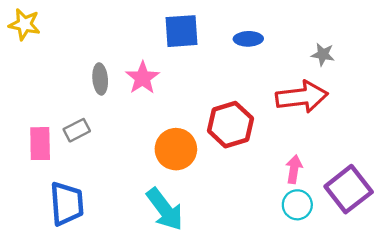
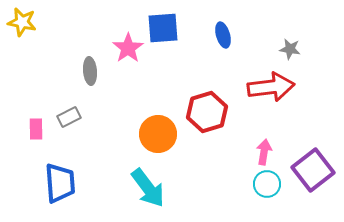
blue ellipse: (248, 39) -> (223, 35), turned 75
pink star: (142, 78) -> (128, 48), moved
pink rectangle: (40, 144) -> (36, 129), size x0.7

